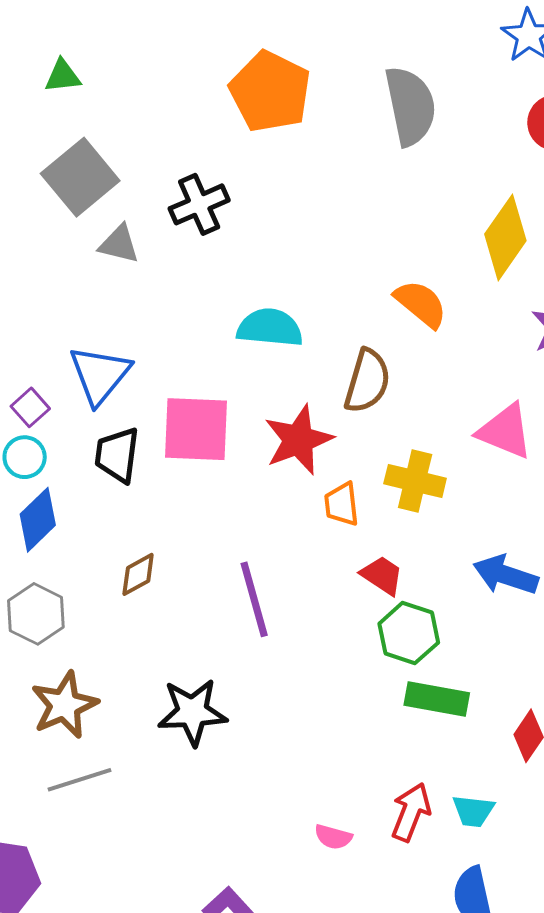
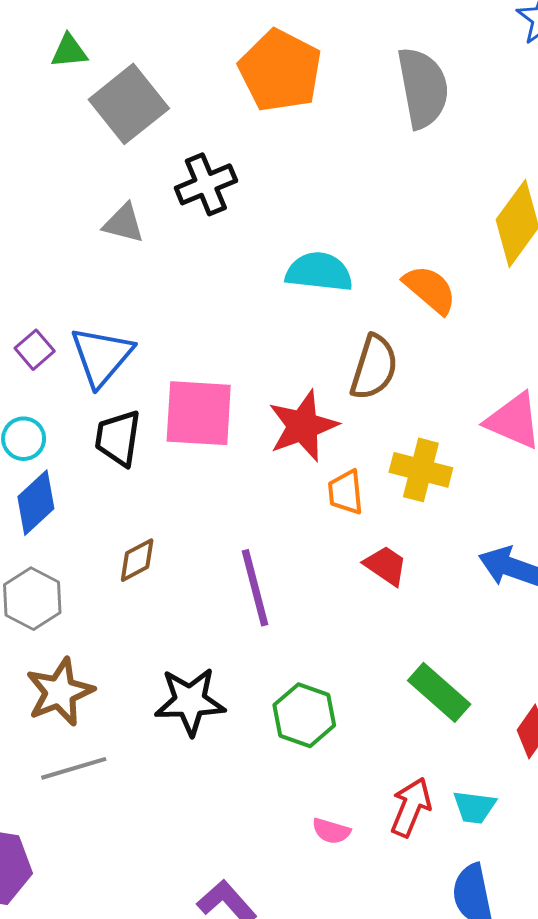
gray square: (80, 177) -> (129, 104), moved
cyan semicircle: (270, 328) -> (319, 272), moved
purple square: (30, 407) -> (35, 350), moved
green hexagon: (409, 633) -> (304, 715), moved
green rectangle: (437, 699) -> (439, 692), turned 30

